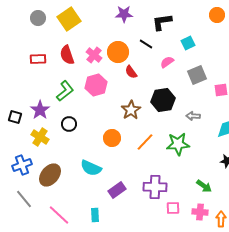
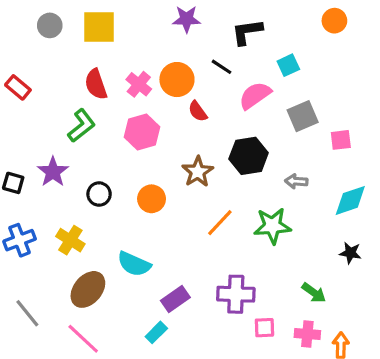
yellow square: (69, 19) -> (99, 27), turned 35
red rectangle: (38, 59) -> (18, 87), moved, turned 42
pink semicircle: (167, 62) -> (255, 95), size x1.5
green L-shape: (65, 91) -> (82, 126), moved
yellow cross: (40, 137) -> (70, 240), moved
orange circle: (112, 138) -> (152, 199), moved
blue cross: (22, 165) -> (20, 240), moved
brown ellipse: (50, 175) -> (88, 289), moved
cyan rectangle: (95, 215) -> (156, 332), moved, turned 48

